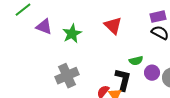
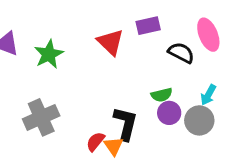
purple rectangle: (158, 17) -> (148, 26), moved
green semicircle: (136, 61) -> (162, 95), moved

